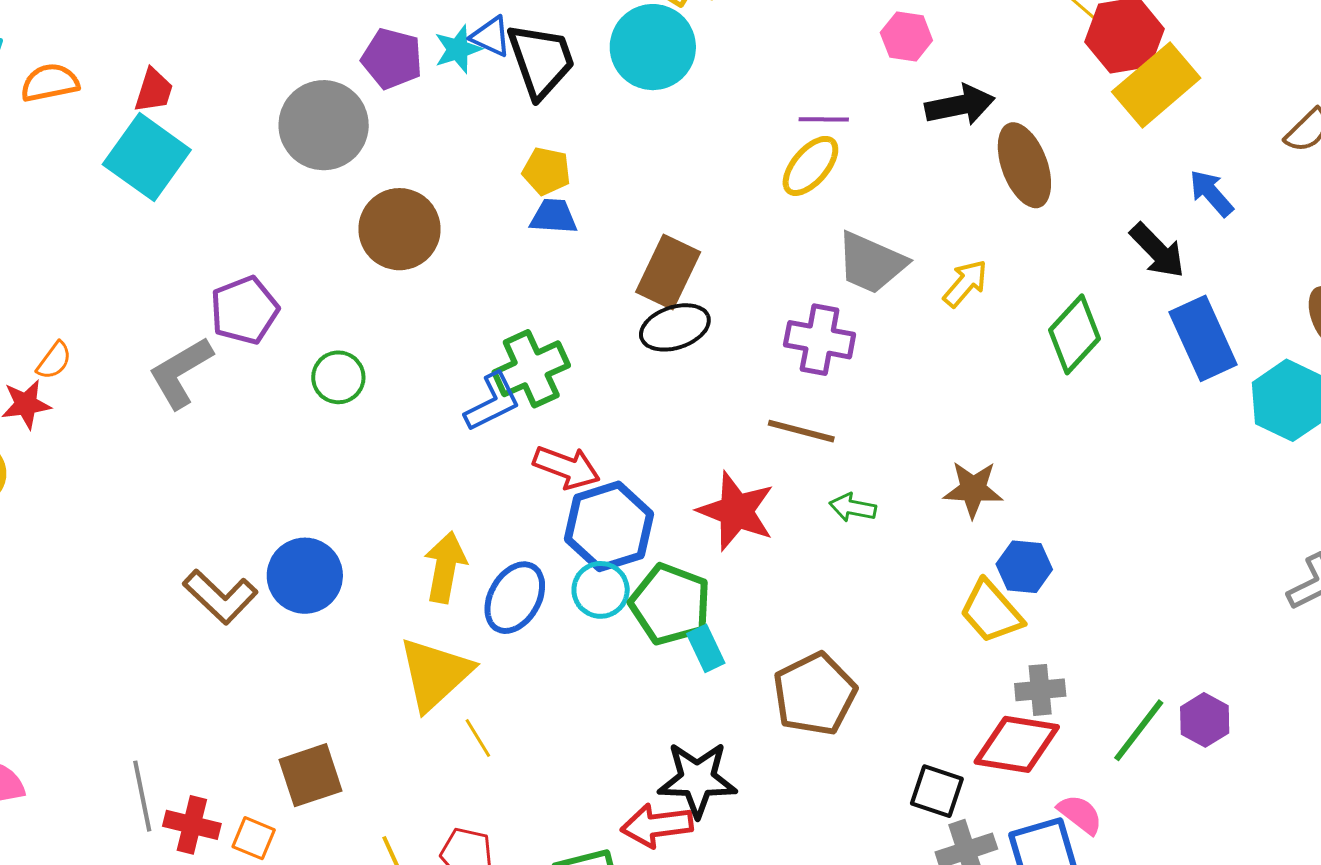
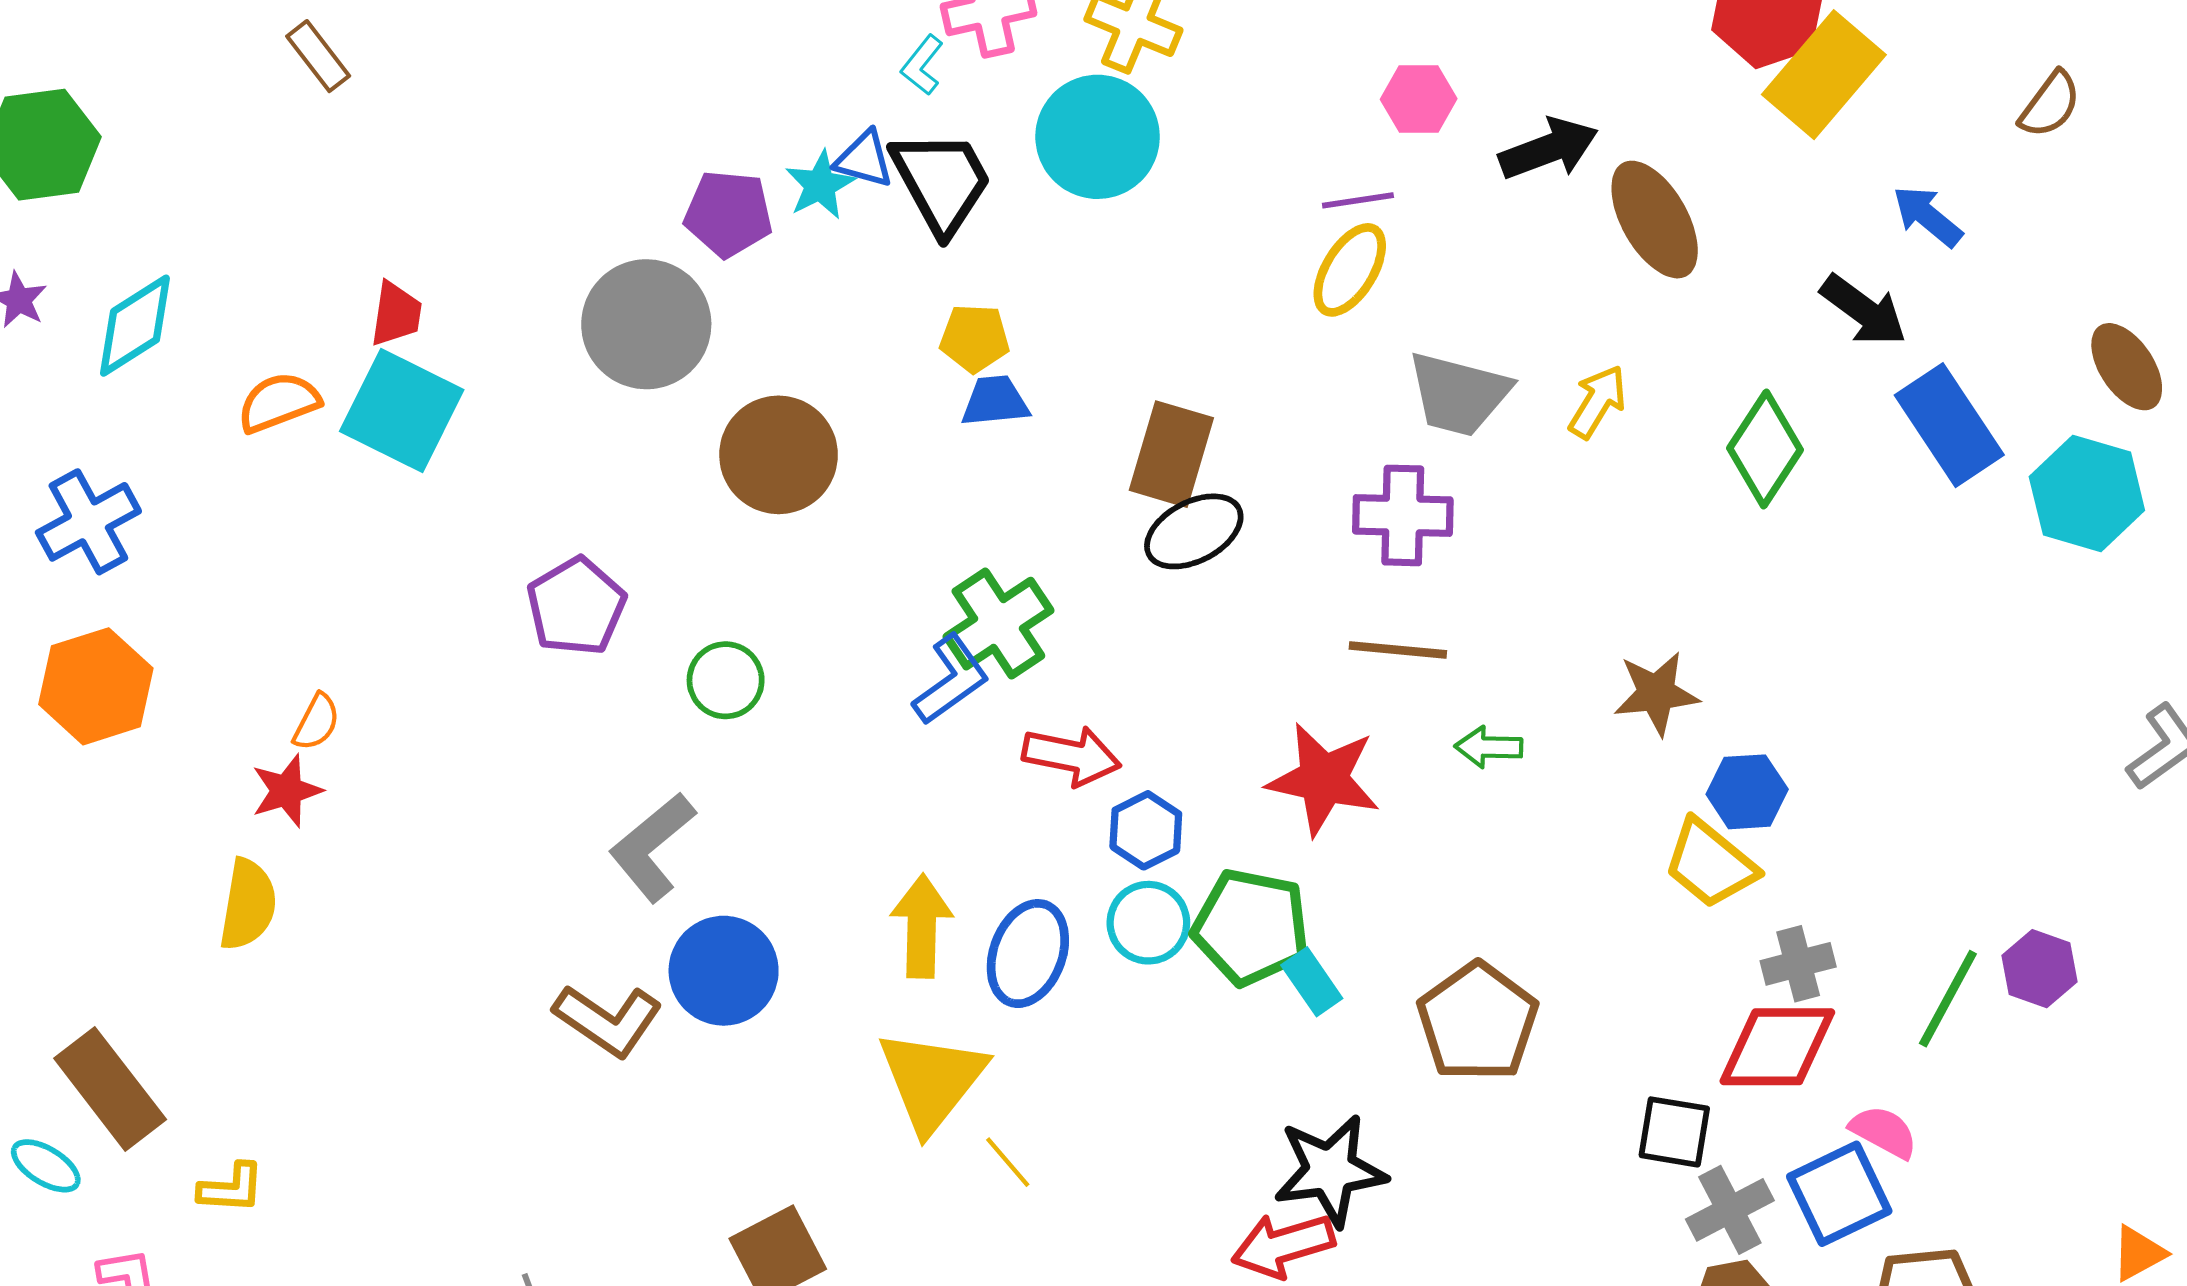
pink hexagon: (906, 36) -> (1419, 99), moved
orange semicircle: (50, 83) -> (279, 402), moved
gray L-shape: (181, 372) -> (652, 847), moved
blue hexagon: (609, 526) -> (1146, 830), size x0.6

